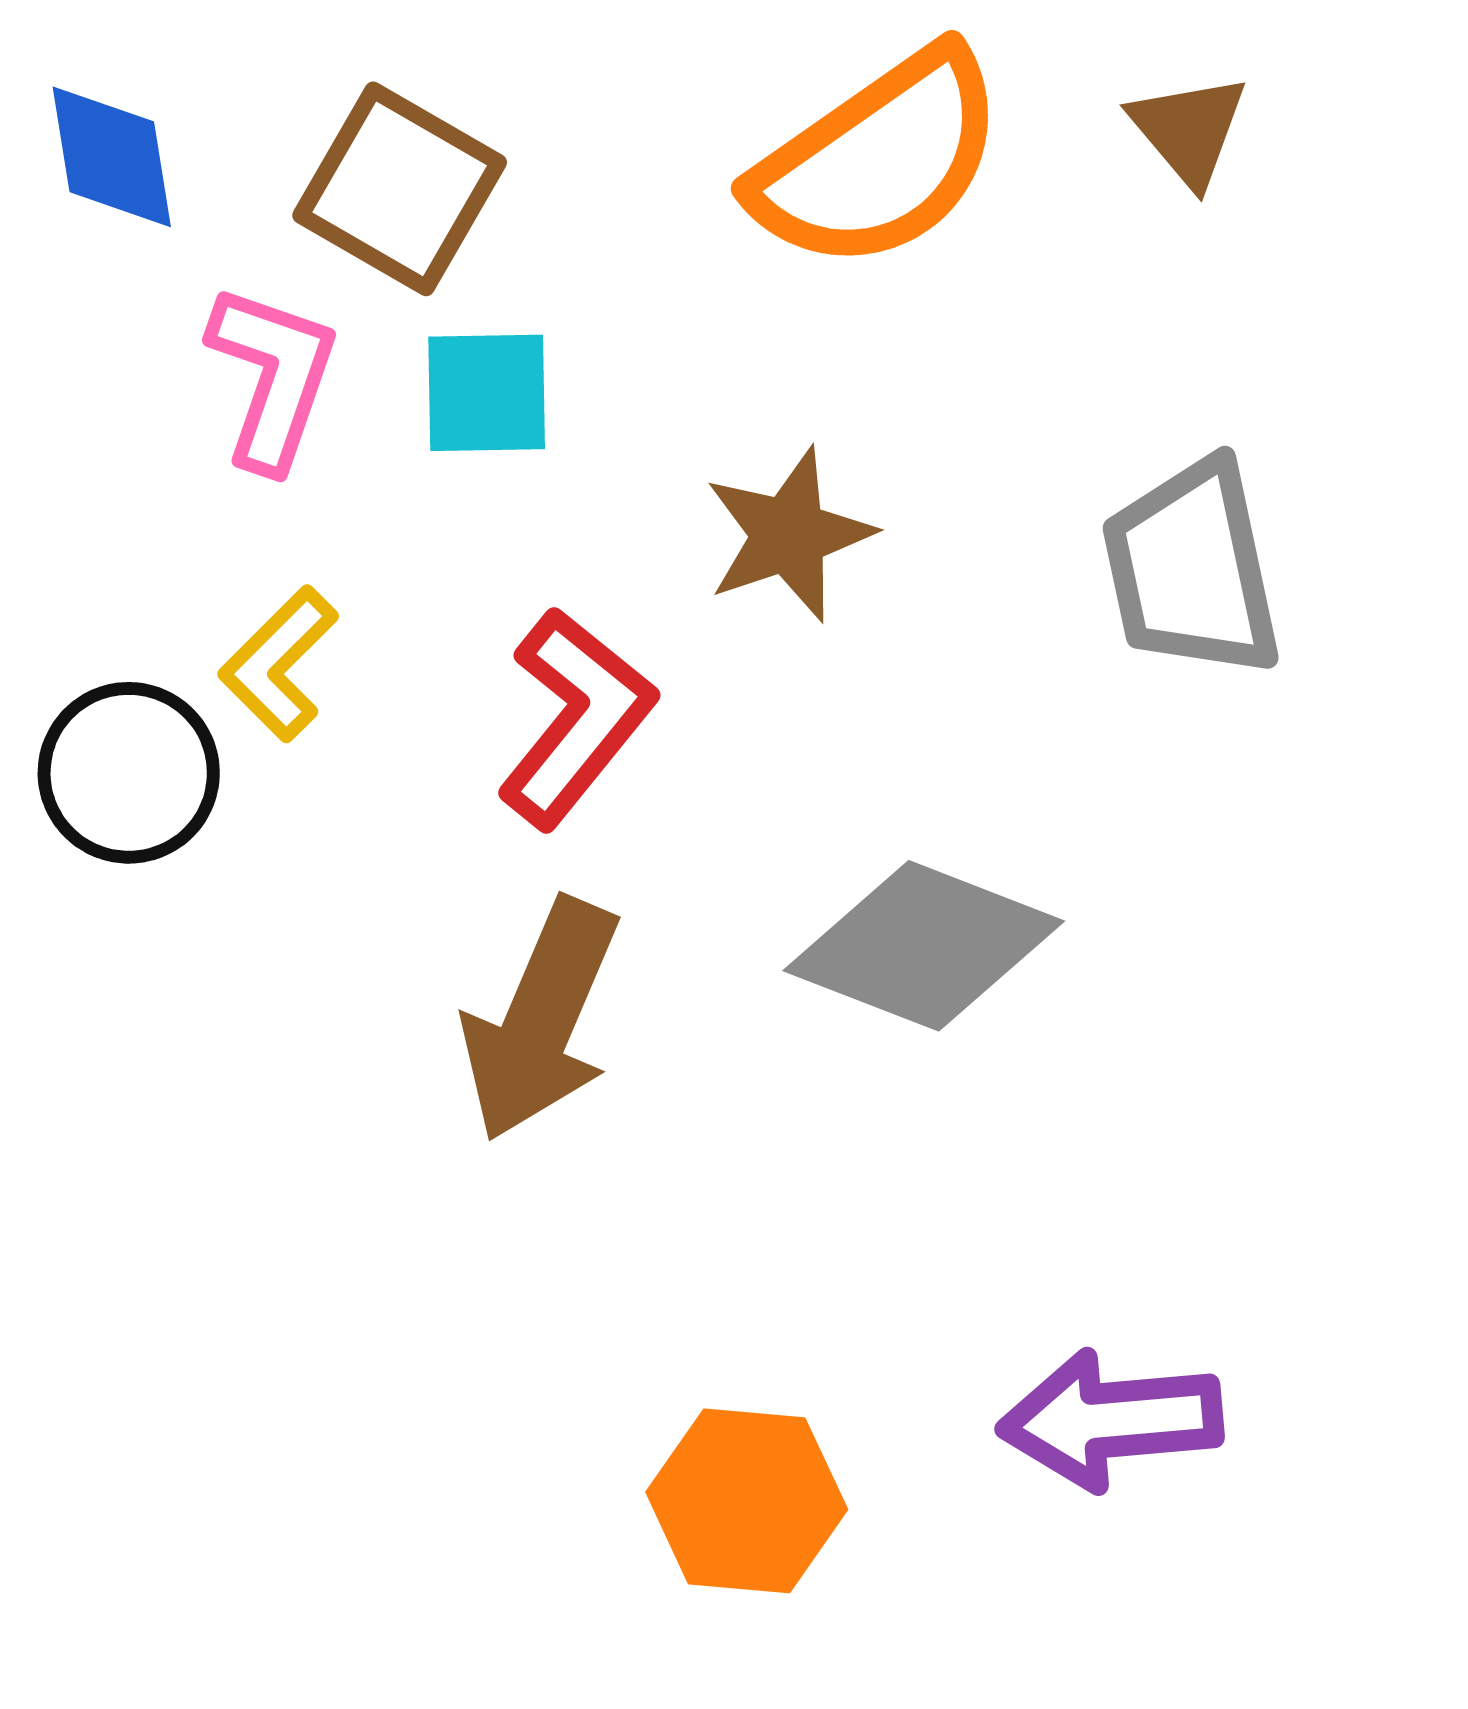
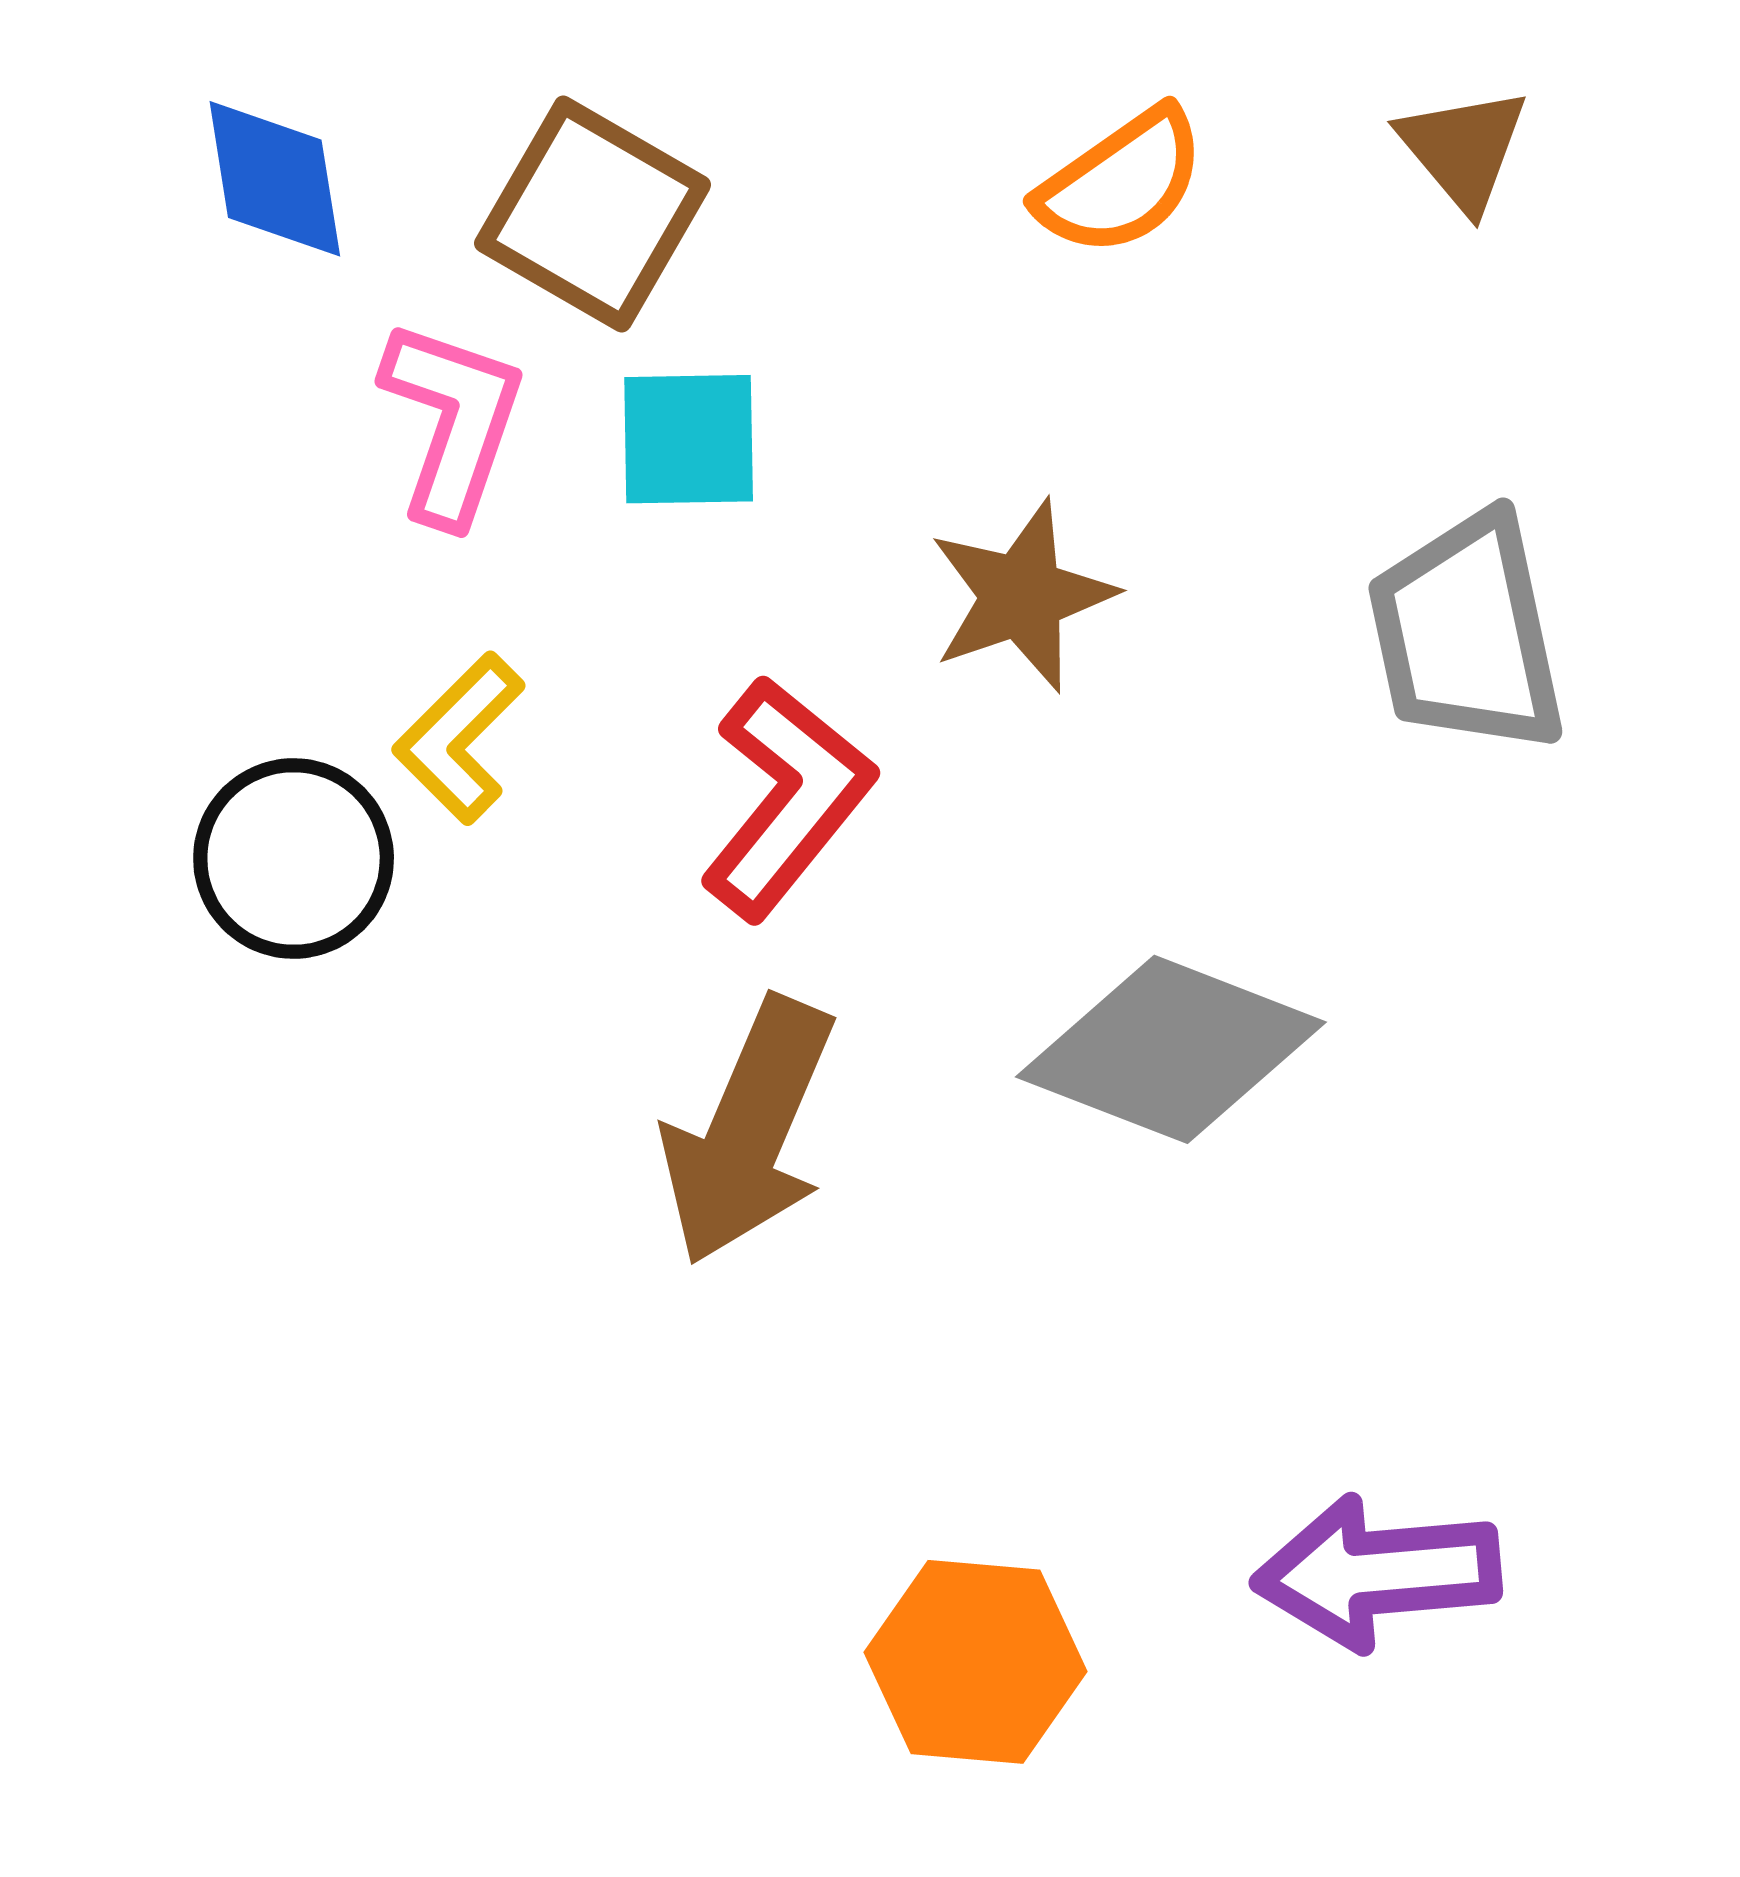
orange semicircle: (879, 160) -> (1121, 182), size x0.6

